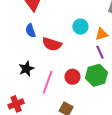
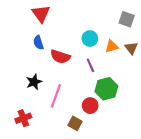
purple line: (100, 52) -> (90, 65), moved
red circle: (72, 77) -> (90, 106), moved

